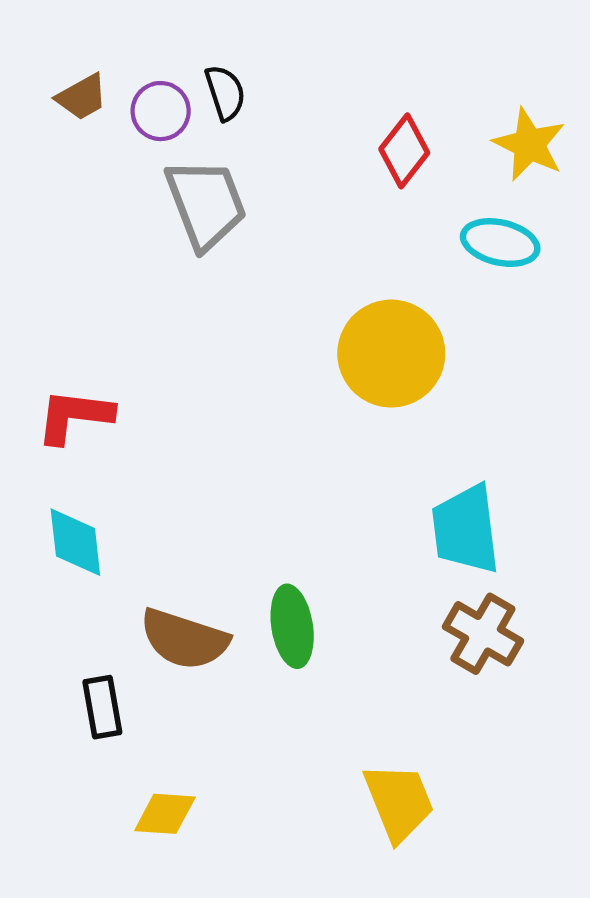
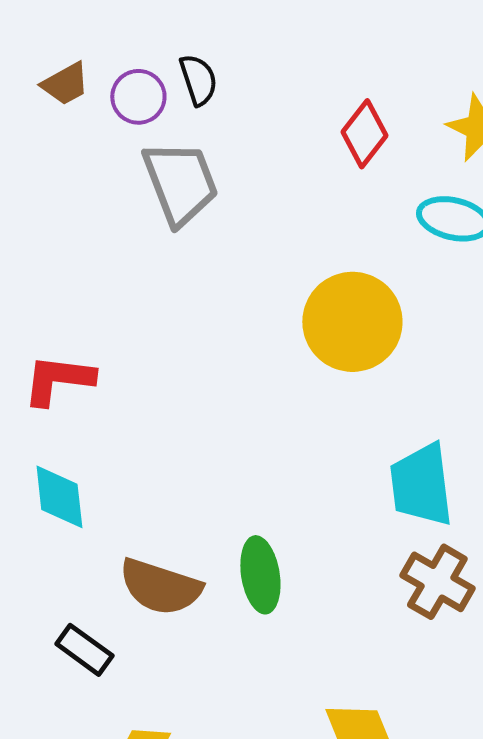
black rectangle: (102, 707) -> (84, 650), turned -44

